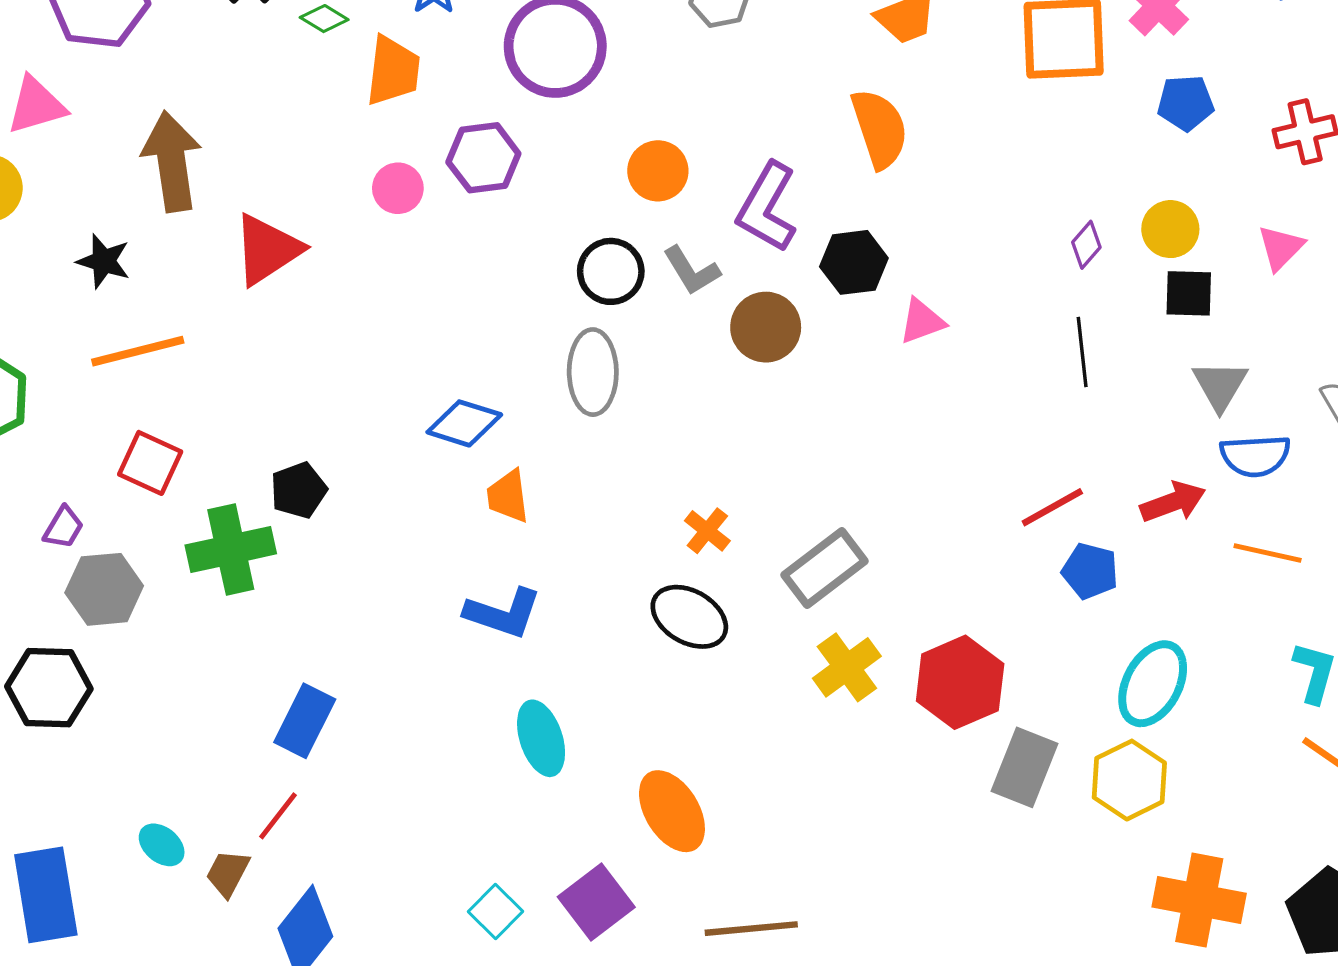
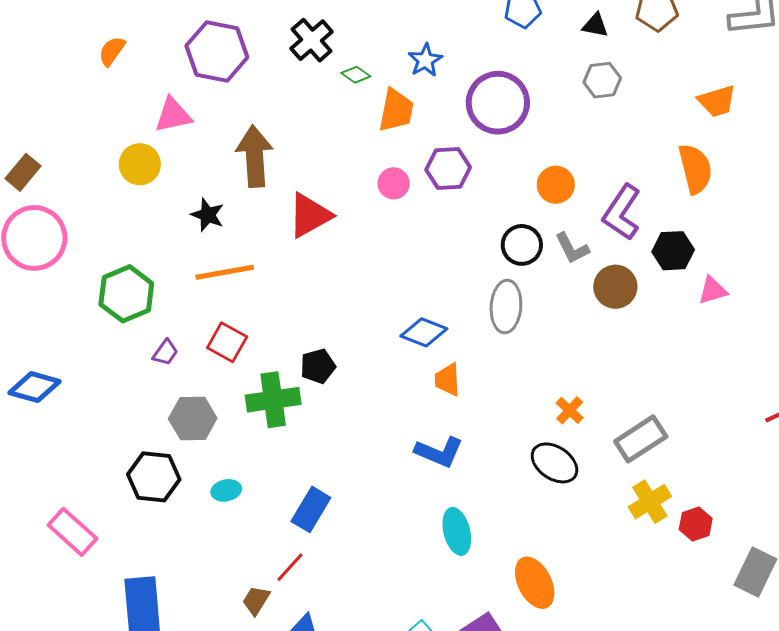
purple trapezoid: (63, 527) -> (165, 352), moved
red hexagon: (960, 682) -> (696, 524), moved, size x0.6
cyan ellipse: (162, 845) -> (226, 490), moved, turned -56

